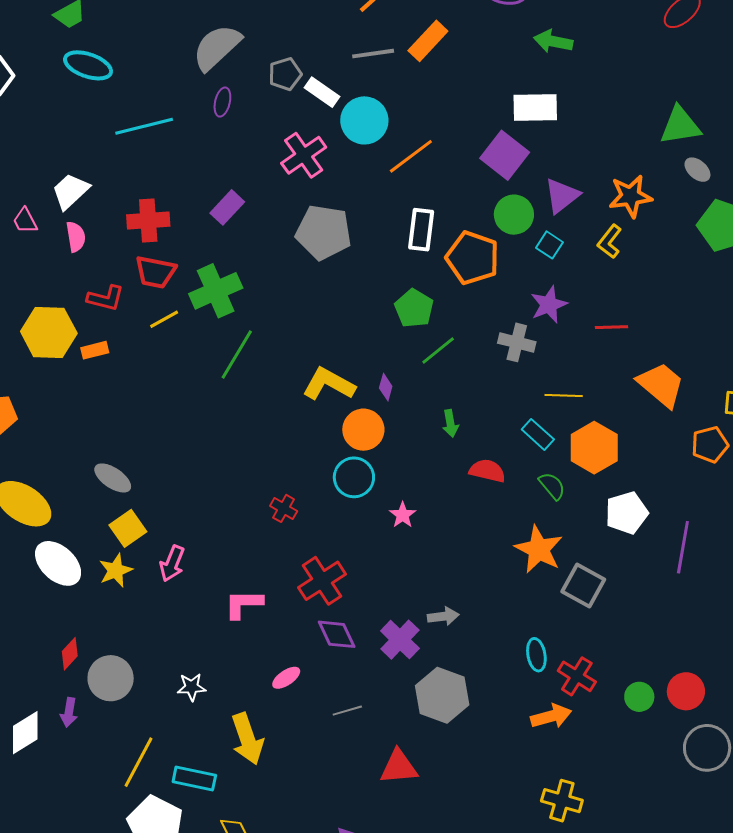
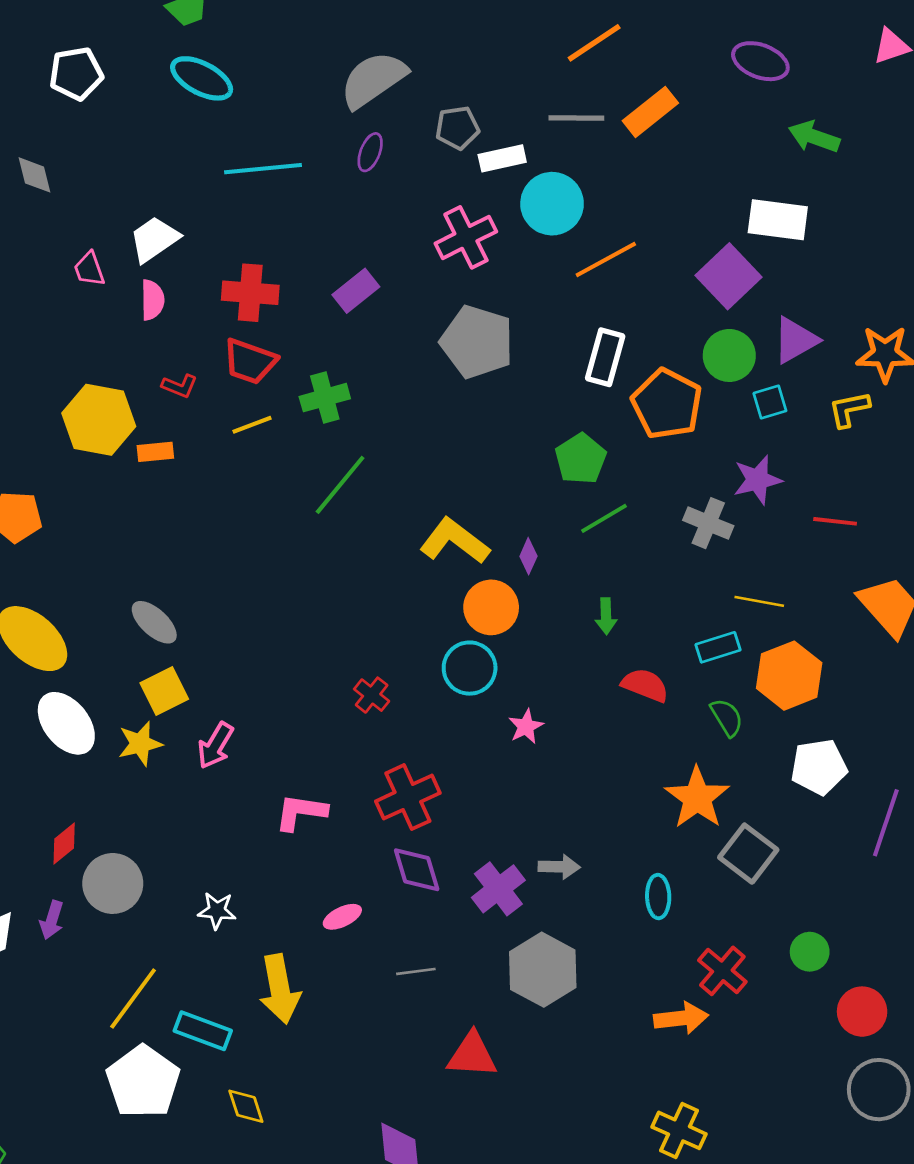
white rectangle: (322, 92) -> (502, 158), turned -56
yellow L-shape: (610, 242) -> (849, 409), turned 32
cyan square: (550, 245) -> (770, 402), turned 32
green cross: (216, 291) -> (325, 398), size x0.7
red L-shape: (106, 298) -> (180, 386), size x0.7
cyan rectangle: (538, 434) -> (718, 647), turned -68
cyan ellipse: (536, 655) -> (658, 897), moved
green circle: (639, 697) -> (810, 952), moved

